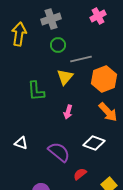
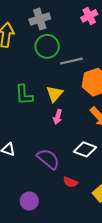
green circle: (58, 45) -> (47, 46), size x1.5
yellow triangle: (65, 77) -> (55, 94), moved
red semicircle: (80, 174) -> (70, 182), turned -120

